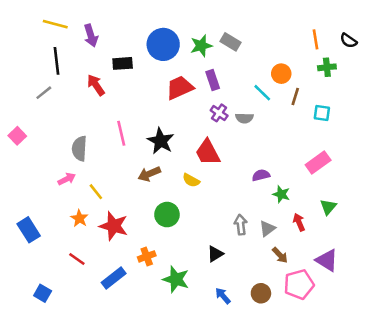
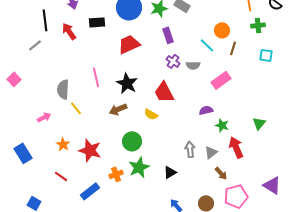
red arrow: (96, 85) -> (69, 31), moved
red trapezoid: (180, 88) -> (129, 44), moved
cyan square: (322, 113) -> (266, 55), moved
pink rectangle: (318, 162) -> (221, 80), moved
pink arrow: (67, 179) -> (44, 117), moved
yellow line: (96, 192) -> (76, 108), moved
green triangle: (328, 207) -> (259, 123), moved
red arrow: (299, 222) -> (236, 147), size x1.5
purple triangle: (327, 260) -> (272, 185), moved
green star: (176, 279) -> (139, 167), moved, turned 30

